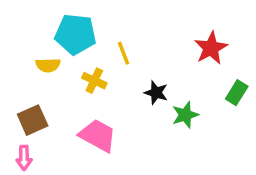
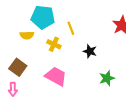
green star: (185, 115) -> (107, 78), moved
brown square: (33, 120) -> (18, 67), turned -30

